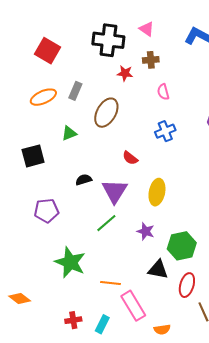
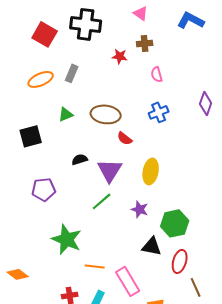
black cross: (108, 40) -> (86, 24), moved
brown ellipse: (106, 113) -> (106, 114), moved, turned 68
orange line: (110, 283) -> (95, 266), moved

